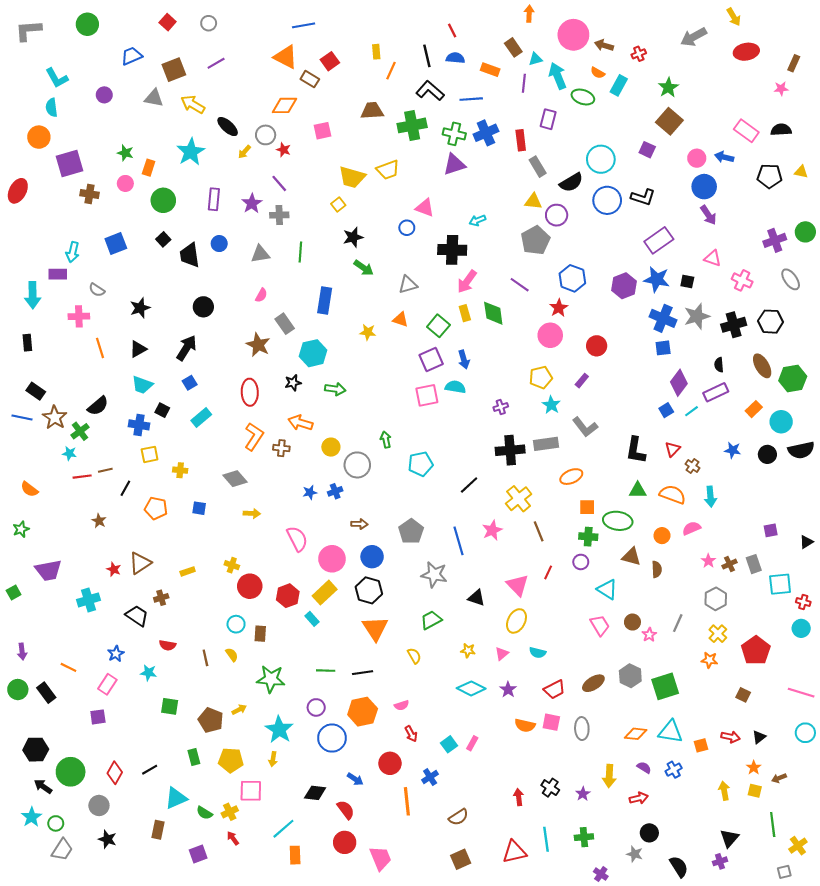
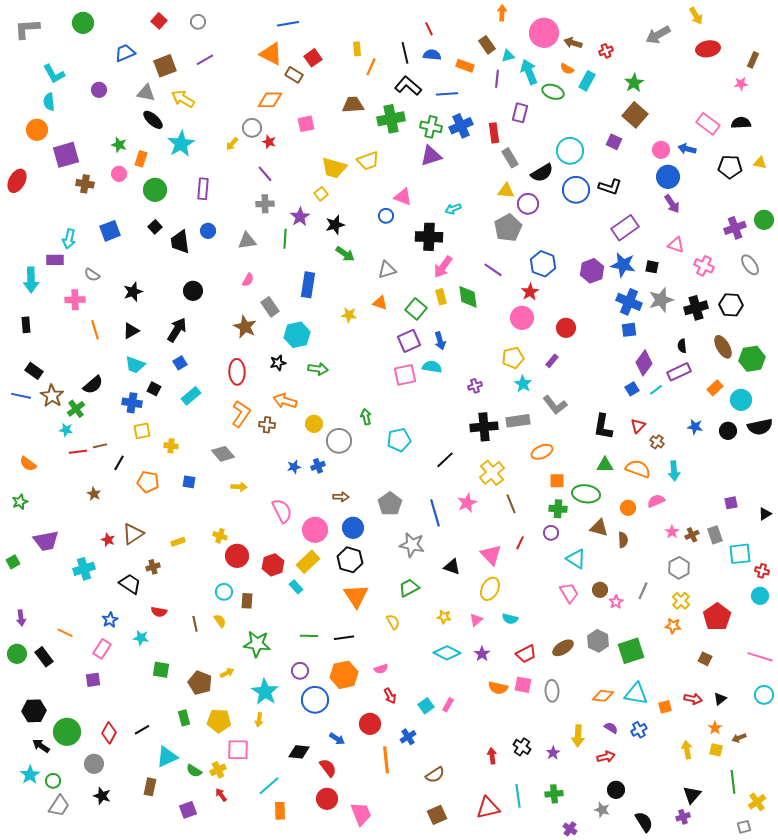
black ellipse: (228, 127) -> (153, 120), moved
purple star: (252, 203) -> (300, 217), moved

